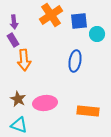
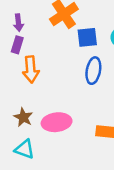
blue square: (79, 21) -> (87, 37), moved
purple rectangle: (13, 40) -> (17, 45), turned 48

